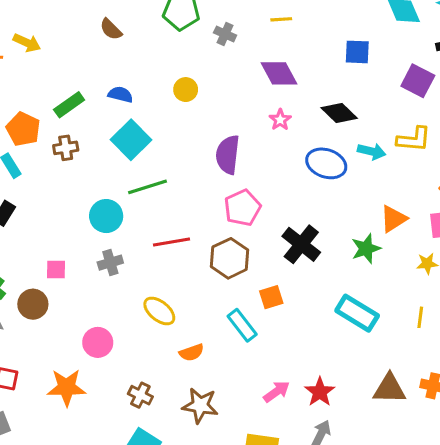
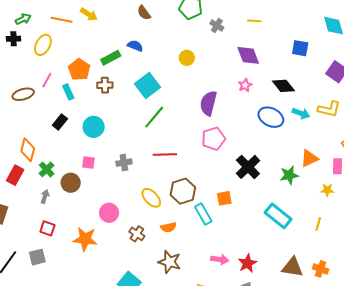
blue semicircle: (120, 95) -> (135, 46), moved
green line: (148, 187) -> (154, 117), turned -40
cyan circle: (106, 216) -> (94, 127), moved
brown hexagon: (230, 258) -> (183, 191), moved
pink arrow: (277, 392) -> (220, 259), turned 36
brown cross: (140, 395) -> (137, 234), moved

